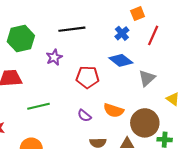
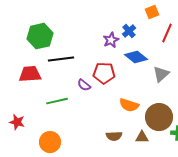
black line: (72, 29) -> (61, 59), moved
blue cross: (122, 33) -> (129, 31), moved
purple star: (54, 57) -> (111, 40), moved
purple semicircle: (84, 116) -> (84, 85), moved

